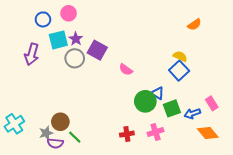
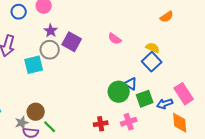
cyan square: (58, 40) -> (34, 65), moved
pink semicircle: (126, 70) -> (115, 39), moved
pink rectangle: (212, 103) -> (184, 94), size x1.5
orange diamond: (208, 133) -> (180, 123), turned 35

